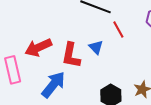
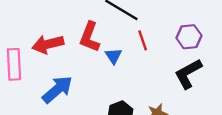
red L-shape: (71, 55) -> (90, 37), moved

